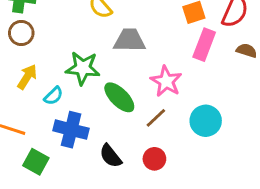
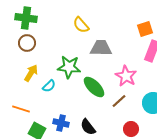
blue cross: (71, 130) -> (61, 123), moved, size x0.7
red circle: (154, 159) -> (131, 129), moved

